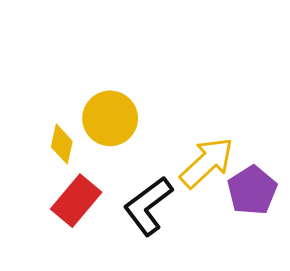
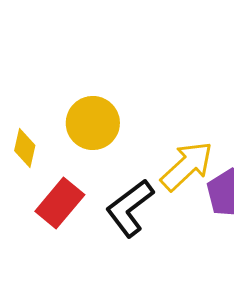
yellow diamond: (62, 144) -> (25, 148), moved

